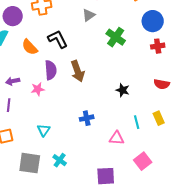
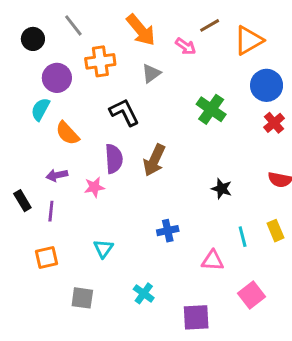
gray triangle: (89, 15) -> (151, 73), moved
red cross: (158, 46) -> (274, 123), turned -32
orange semicircle: (30, 47) -> (67, 133), moved
brown arrow: (78, 71) -> (154, 160), turned 45
cyan cross: (60, 160) -> (144, 293), moved
gray square: (30, 163) -> (82, 298), size x0.7

